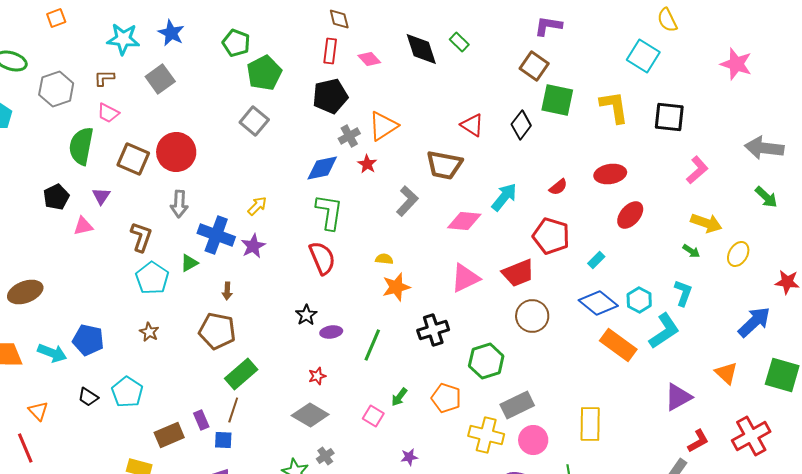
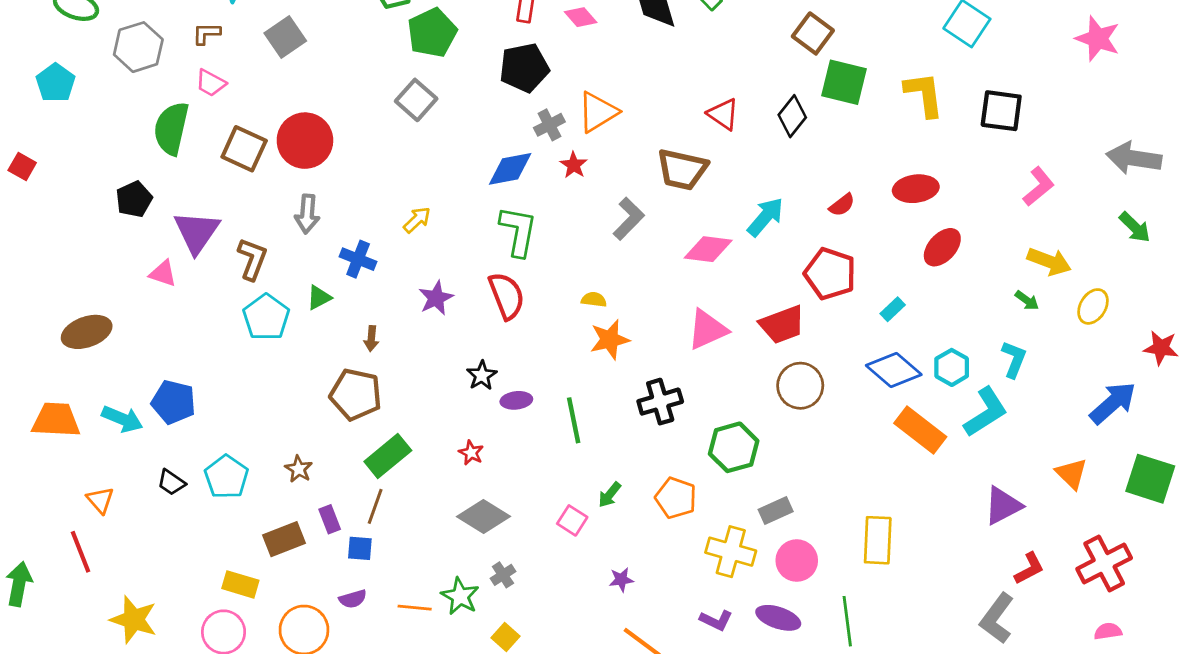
purple triangle: (101, 196) -> (197, 232), moved, size x1.8
pink triangle: (83, 226) -> (163, 273), moved, turned 30
blue cross: (216, 235) -> (358, 259), size x0.7
purple star: (253, 246) -> (436, 298), moved
brown star: (149, 332) -> (299, 469), moved
green line: (372, 345) -> (574, 420), turned -36
red star: (317, 376) -> (471, 453), moved, turned -30
gray rectangle: (517, 405) -> (776, 511), size x0.7

